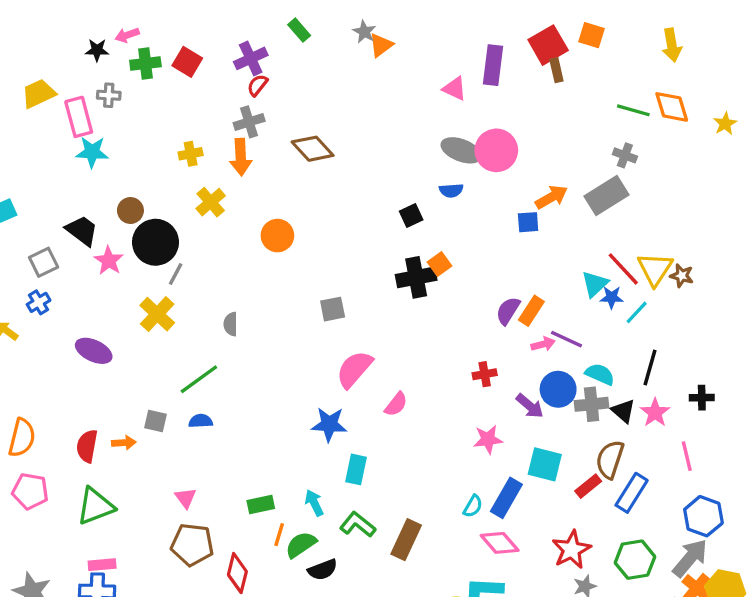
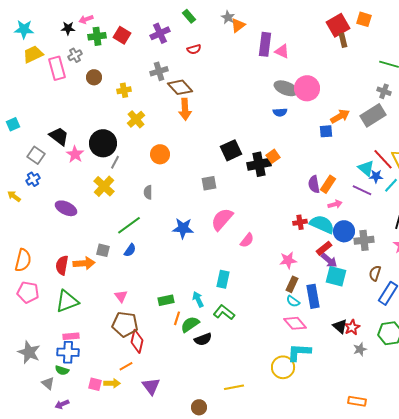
purple rectangle: (493, 65) -> (265, 44), moved
red semicircle: (257, 85) -> (194, 49), moved, turned -144
gray cross: (109, 95) -> (75, 55), turned -32
brown diamond: (313, 149) -> (180, 87), moved
cyan star: (92, 152) -> (24, 29), moved
orange arrow: (241, 157) -> (185, 109), moved
brown circle: (130, 210) -> (94, 77), moved
black square: (411, 216) -> (231, 150), moved, size x1.5
orange circle: (277, 236) -> (160, 154), moved
gray square: (44, 262) -> (36, 155), turned -30
cyan triangle: (595, 284) -> (366, 168), turned -36
purple semicircle: (508, 311) -> (314, 184), turned -42
purple line: (566, 339) -> (362, 190), moved
cyan semicircle: (600, 374) -> (322, 224), moved, size x1.4
purple arrow: (530, 406) -> (329, 260), moved
black triangle: (623, 411) -> (340, 326), moved
blue semicircle: (201, 421) -> (130, 250), turned 128
blue star: (329, 424) -> (183, 228), moved
pink star: (488, 439) -> (288, 260), moved
orange arrow: (124, 443) -> (84, 263), size x1.5
brown semicircle: (610, 459) -> (375, 273), size x0.7
red rectangle: (588, 486) -> (324, 248), moved
blue rectangle: (506, 498) -> (313, 296), turned -40
cyan semicircle: (473, 506) -> (293, 301), turned 96
brown rectangle: (406, 540) -> (292, 284), moved, size x0.7
pink diamond: (500, 543) -> (295, 323), moved
red star: (571, 550) -> (352, 327), size x0.7
red diamond: (237, 573) -> (137, 341), moved

